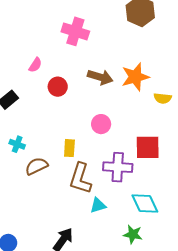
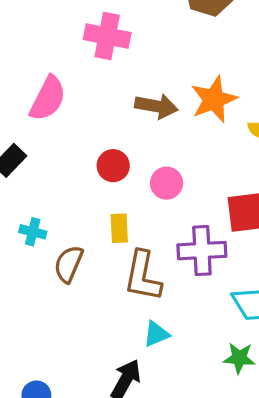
pink semicircle: (35, 65) -> (48, 98), size x1.8
red circle: (58, 87) -> (113, 166), moved
brown semicircle: (36, 166) -> (69, 264), turned -35
cyan triangle: (98, 205) -> (156, 334), moved

